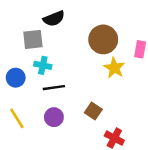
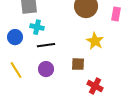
yellow star: (114, 68) -> (95, 41), moved
brown square: (93, 111) -> (78, 64), turned -32

